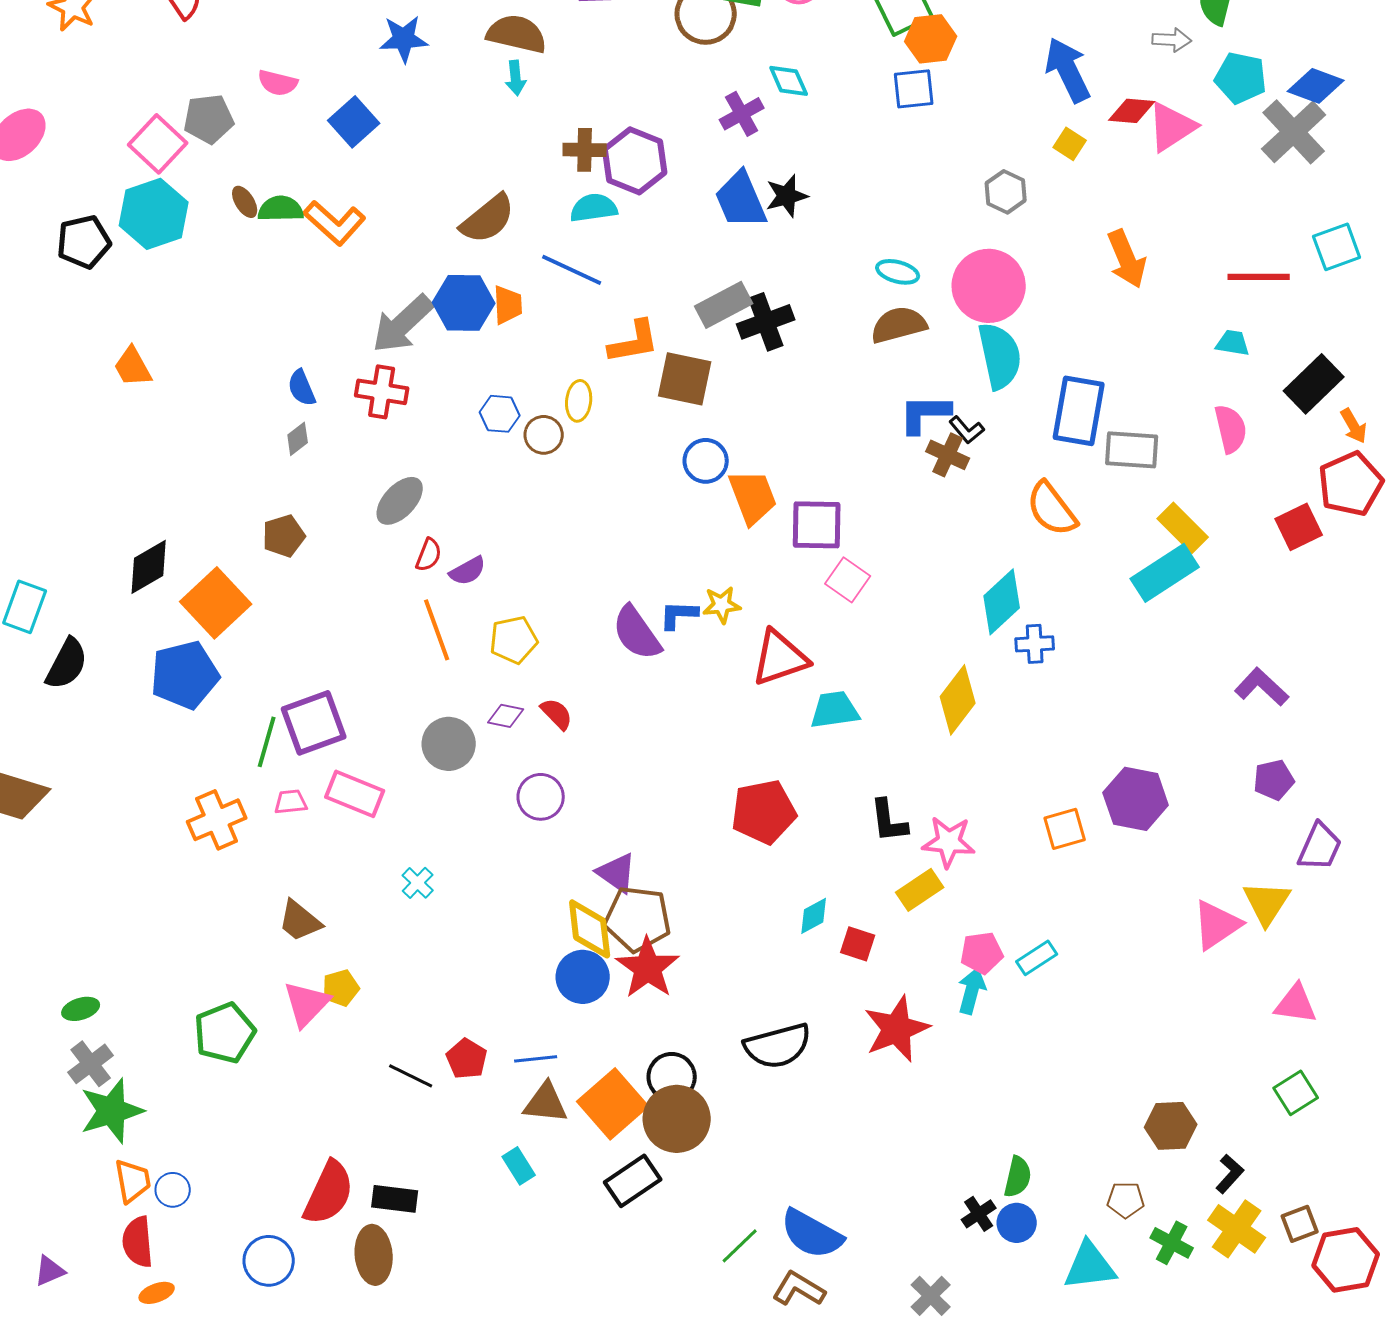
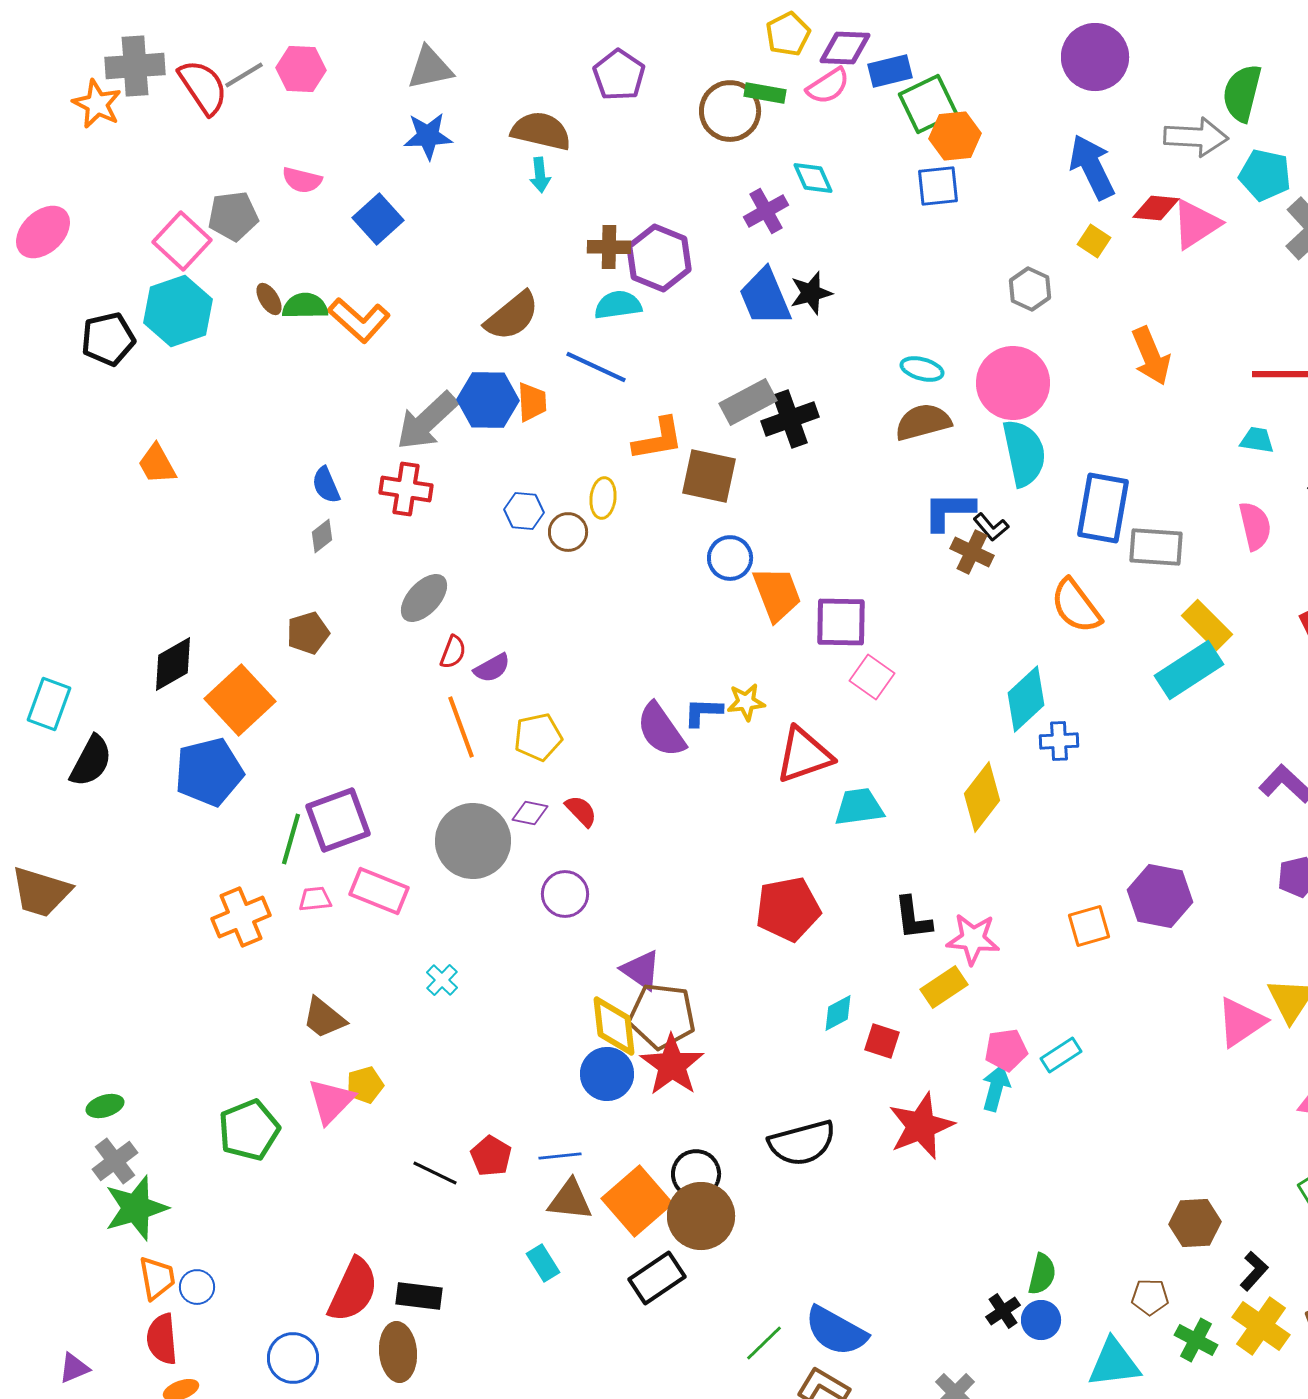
gray arrow: (1172, 40) -> (1196, 137), size x1.6
gray circle: (449, 744) -> (473, 841), size x1.4

